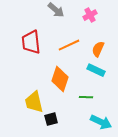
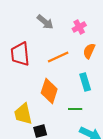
orange semicircle: (98, 49) -> (89, 51), moved
cyan rectangle: (96, 70) -> (85, 82), turned 48

